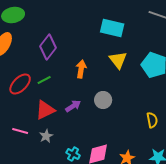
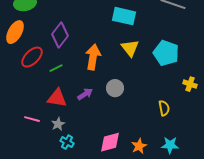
orange arrow: (81, 69) -> (93, 57), size x1.4
red ellipse: (20, 84) -> (32, 57), moved
red triangle: (45, 110) -> (57, 98), turned 35
cyan cross: (73, 154) -> (67, 142), moved

